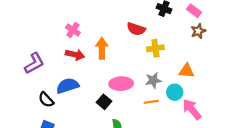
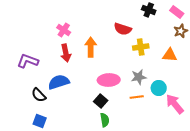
red arrow: (75, 55) -> (66, 53), turned 66
purple L-shape: (34, 63) -> (28, 61), turned -130
orange triangle: (186, 71) -> (170, 55), moved
black square: (104, 102) -> (101, 101), moved

